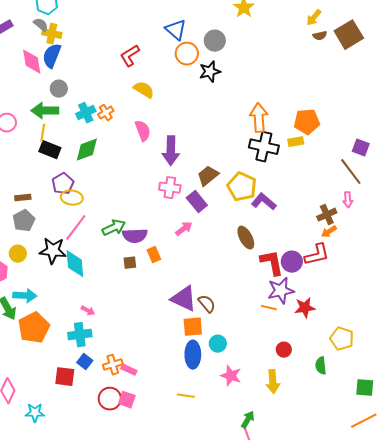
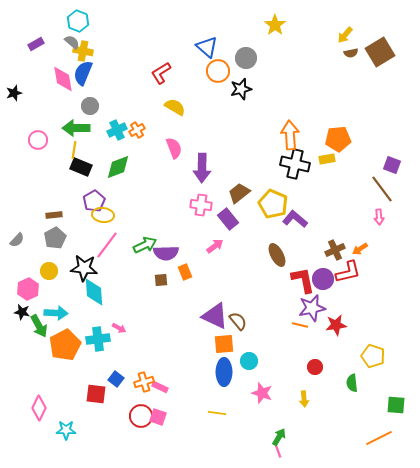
brown cross: (327, 215) -> (335, 250), moved
cyan diamond: (75, 264) -> (94, 292), moved
cyan cross: (80, 335) -> (98, 339), moved
yellow arrow: (273, 382) -> (304, 399), size x0.7
orange line: (364, 421) -> (379, 438), moved

